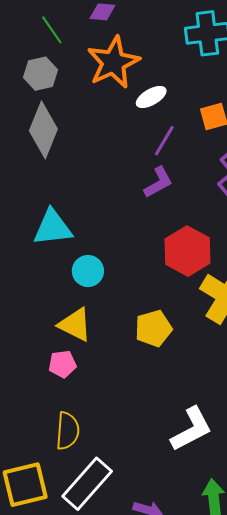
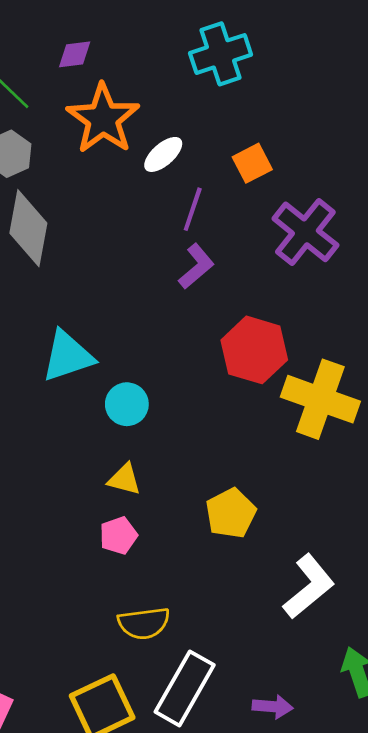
yellow triangle: (75, 325) -> (124, 479), size x0.7
yellow pentagon: (153, 328) -> (231, 513), moved
yellow semicircle: (68, 431) -> (144, 623), turned 90

